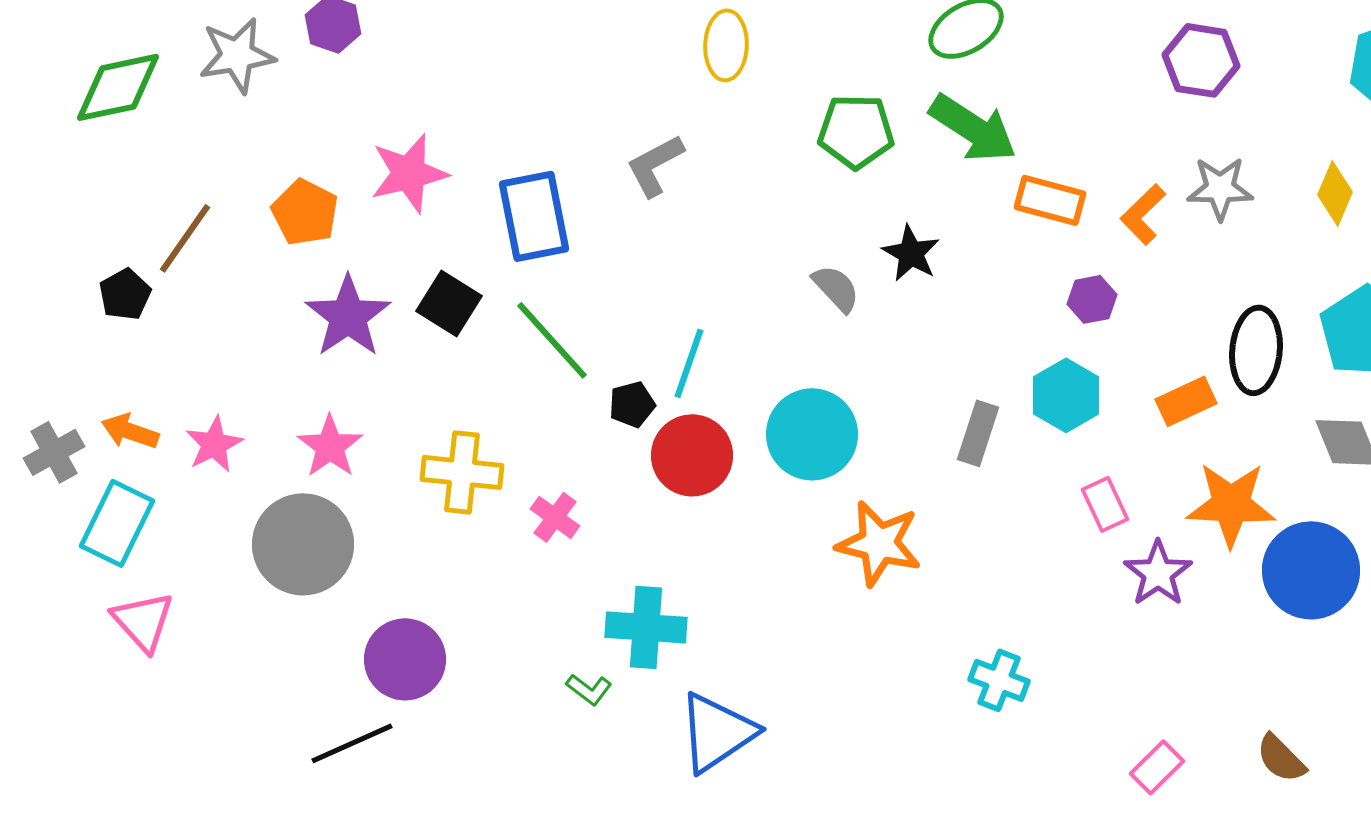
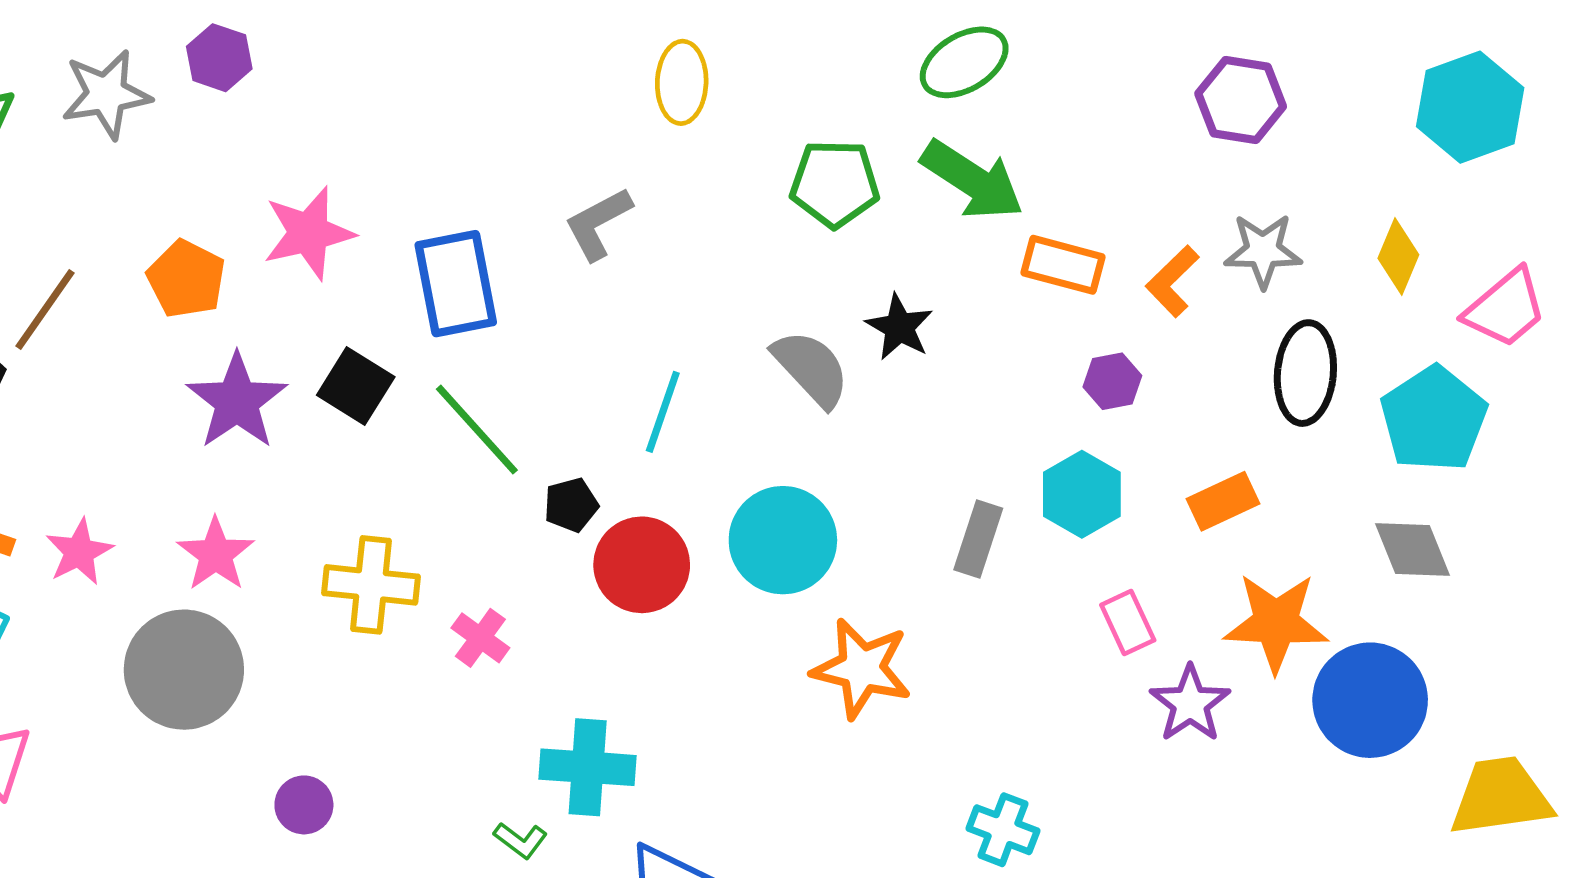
gray semicircle: (836, 288) -> (811, 368), size x1.4
black ellipse: (1256, 350) -> (1305, 373), moved
cyan line: (689, 363) -> (663, 412), moved
purple circle: (405, 659) -> (304, 805), size x0.6

